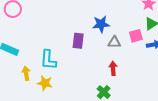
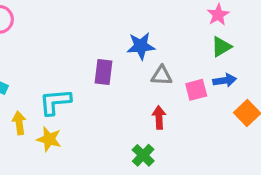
pink square: (136, 36) -> (196, 90), moved
cyan L-shape: (48, 60) -> (55, 102), turned 80

